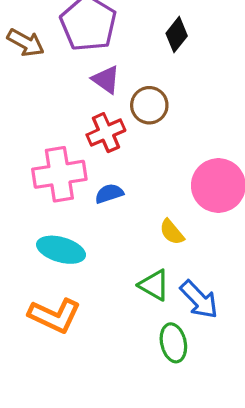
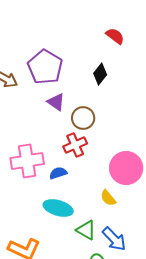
red cross: (106, 133) -> (75, 145), moved
yellow semicircle: (172, 232) -> (108, 198), moved
cyan ellipse: (61, 250) -> (58, 208), moved

